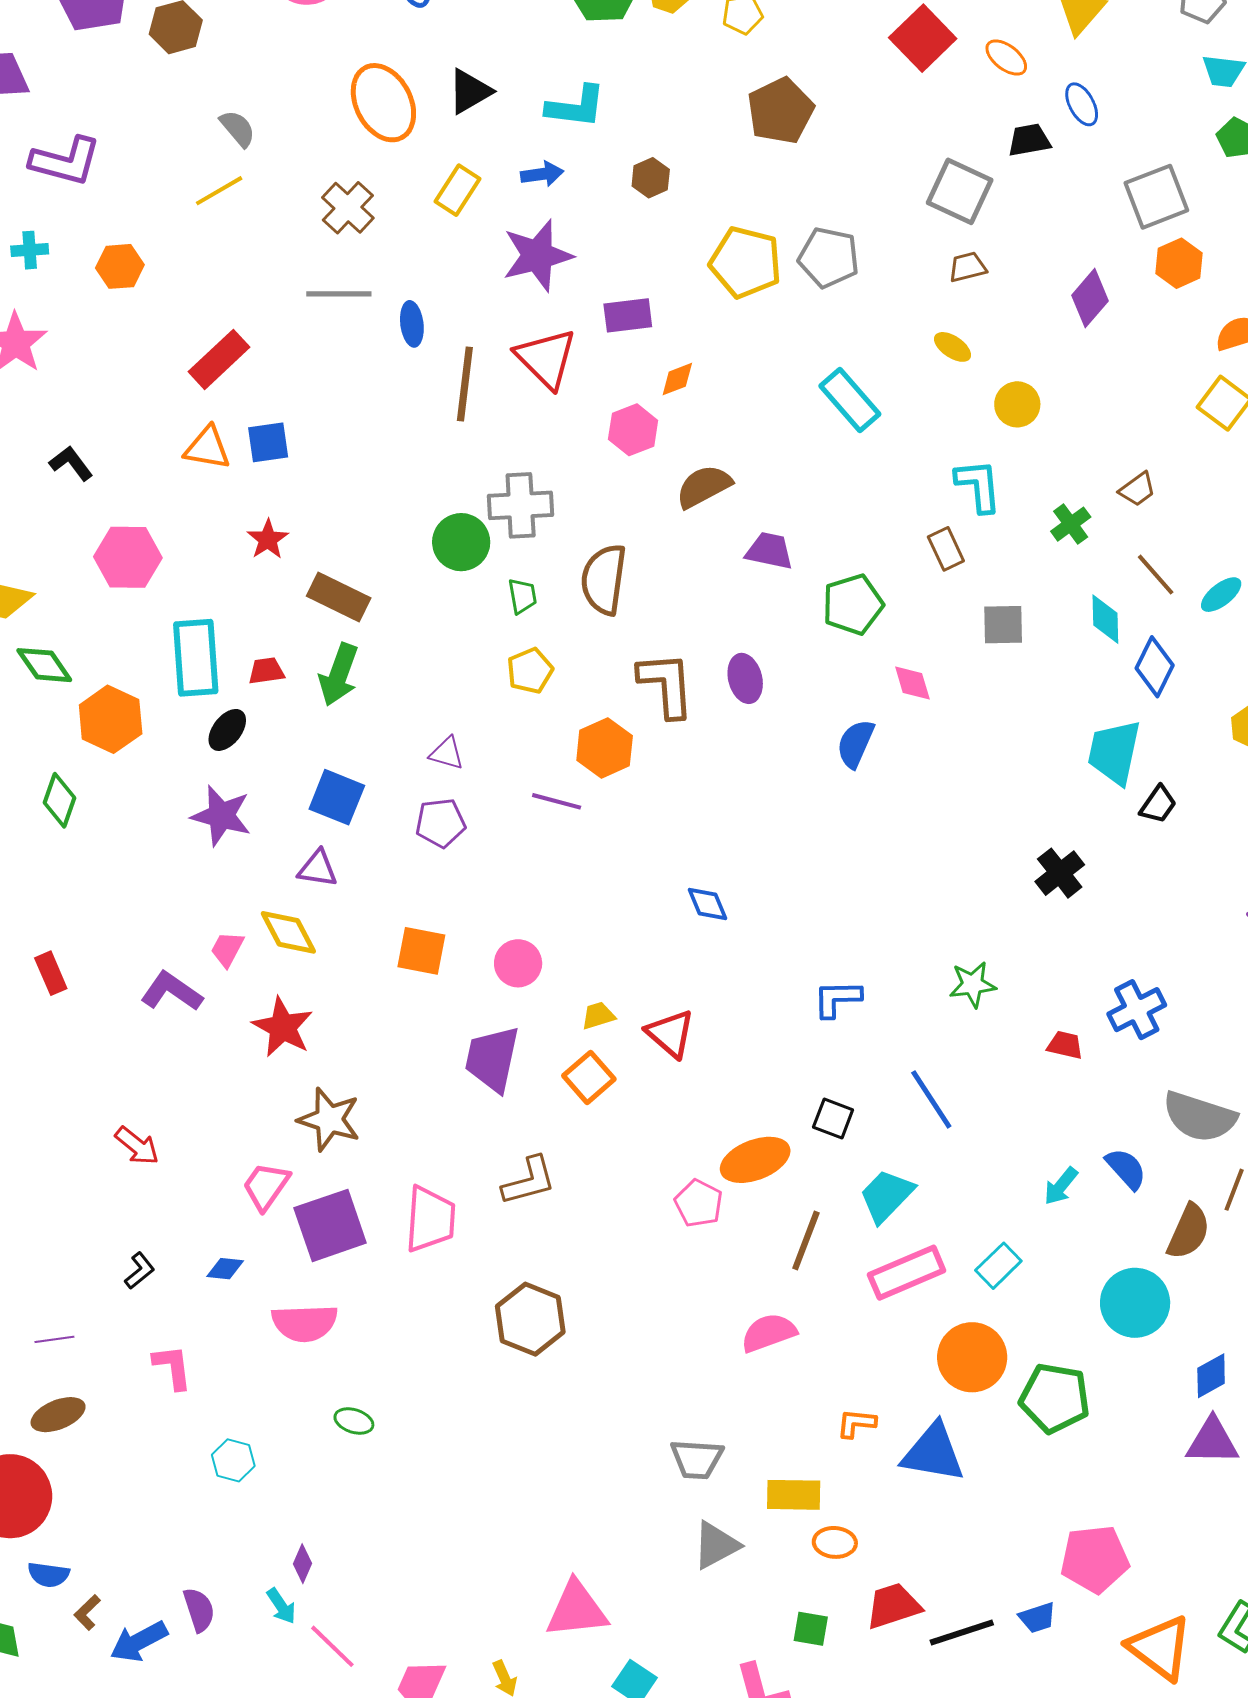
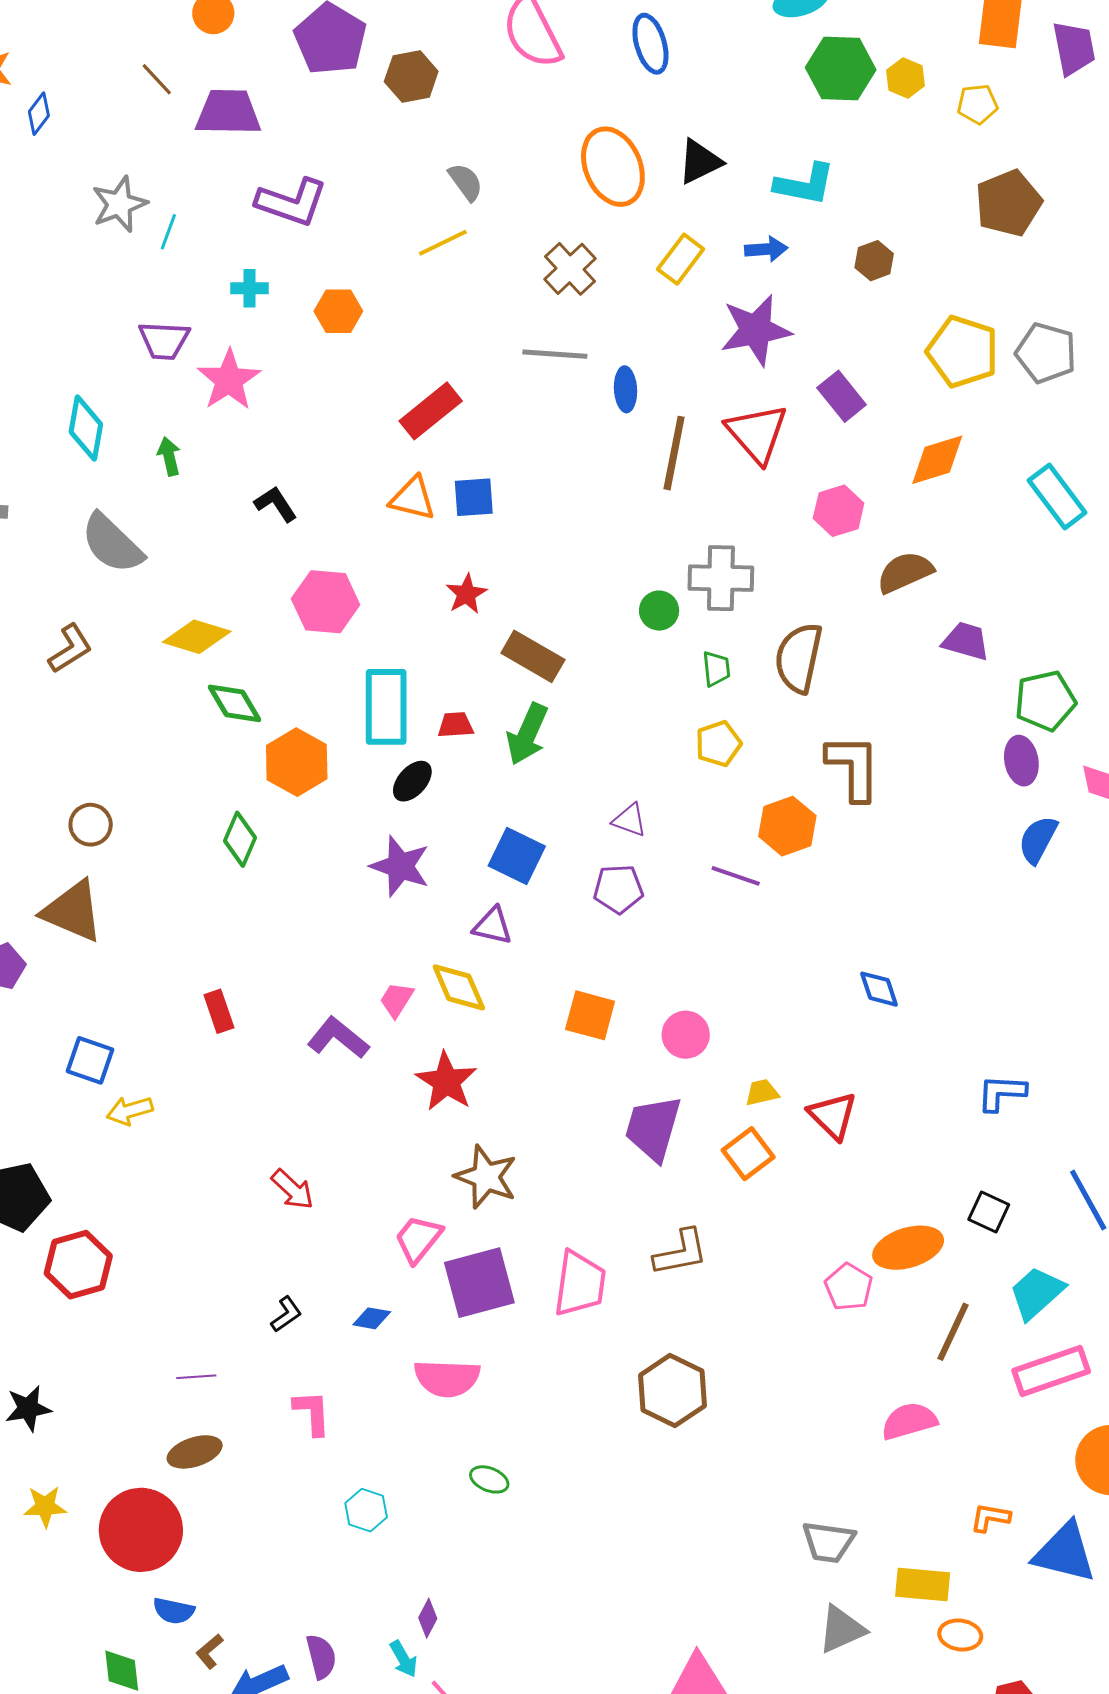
purple rectangle: (628, 315) -> (842, 396), turned 54
orange diamond: (677, 379) -> (937, 460), moved, size x1.6
green circle: (461, 542) -> (659, 611), size x0.7
purple ellipse: (745, 678) -> (1021, 761), moved

